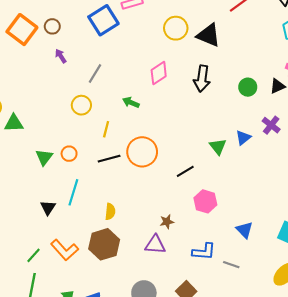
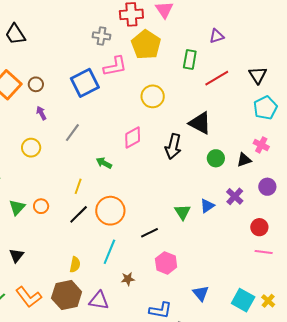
black triangle: (209, 35) -> (200, 123), moved
yellow circle: (81, 105) -> (31, 148), moved
black line: (109, 159) -> (79, 214), turned -35
cyan line: (73, 192) -> (109, 252), moved
purple triangle: (155, 245) -> (99, 300), moved

